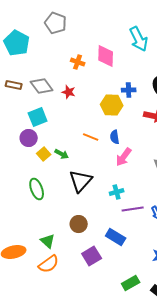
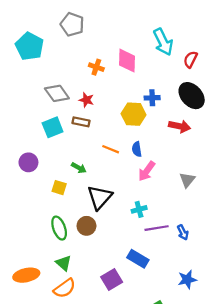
brown rectangle: (14, 85) -> (81, 122), moved
purple circle: (29, 138) -> (28, 162), moved
yellow square: (44, 154) -> (59, 188), moved, turned -32
green ellipse: (37, 189) -> (59, 228), moved
brown circle: (79, 224) -> (86, 226), moved

